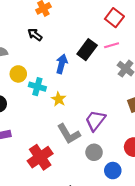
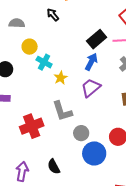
blue arrow: (62, 64) -> (91, 62), moved
purple trapezoid: (95, 120) -> (91, 88), moved
blue circle: (113, 171) -> (94, 153), size x1.5

